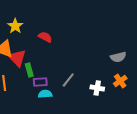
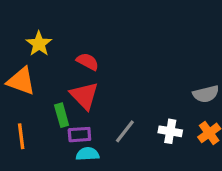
red triangle: (17, 58) -> (84, 96), moved
white cross: (97, 88) -> (170, 131), moved

